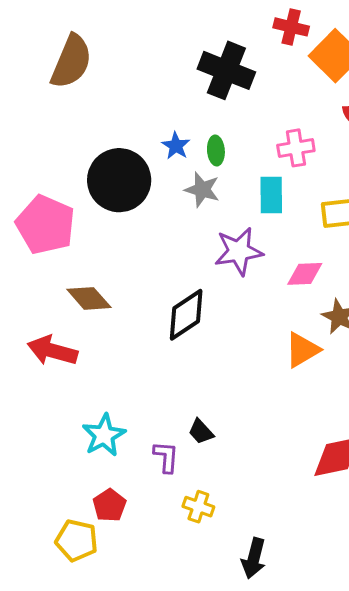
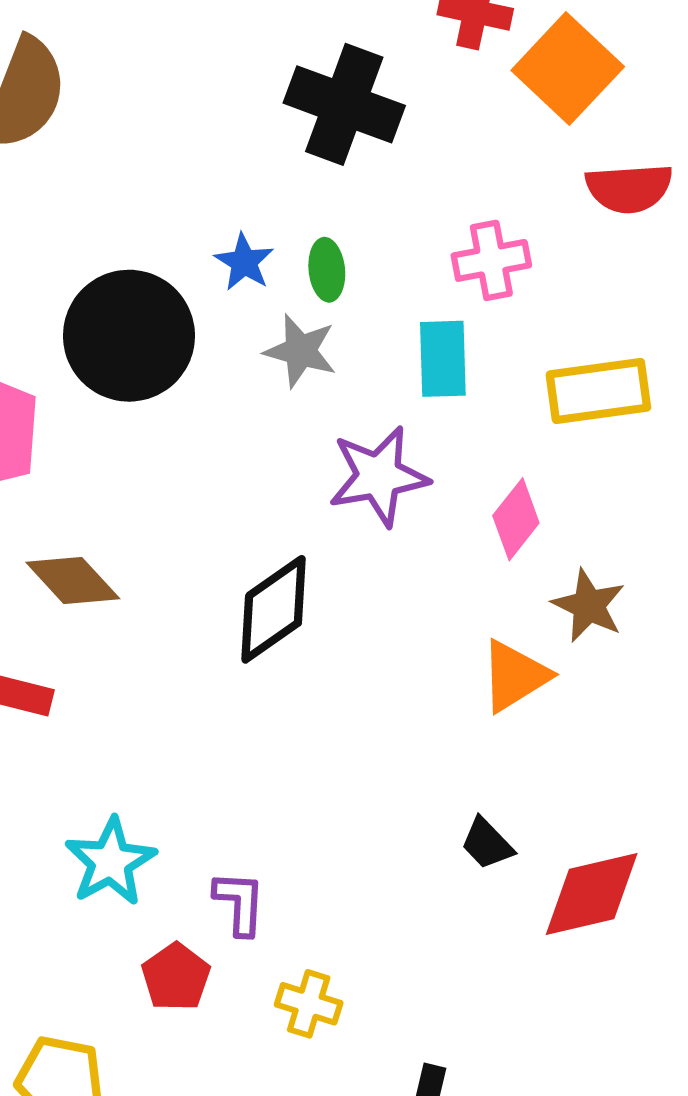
pink diamond: (305, 274) -> (516, 519), turned -48
black trapezoid: (201, 432) -> (487, 844), moved
red pentagon: (109, 505) -> (176, 977), moved

